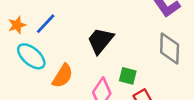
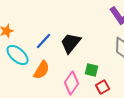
blue line: (46, 24) -> (44, 41), moved

